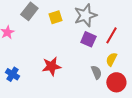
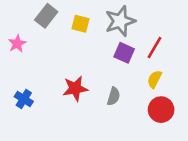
yellow square: (55, 17) -> (81, 24), turned 32
gray semicircle: (96, 72) -> (114, 96), moved, turned 40

